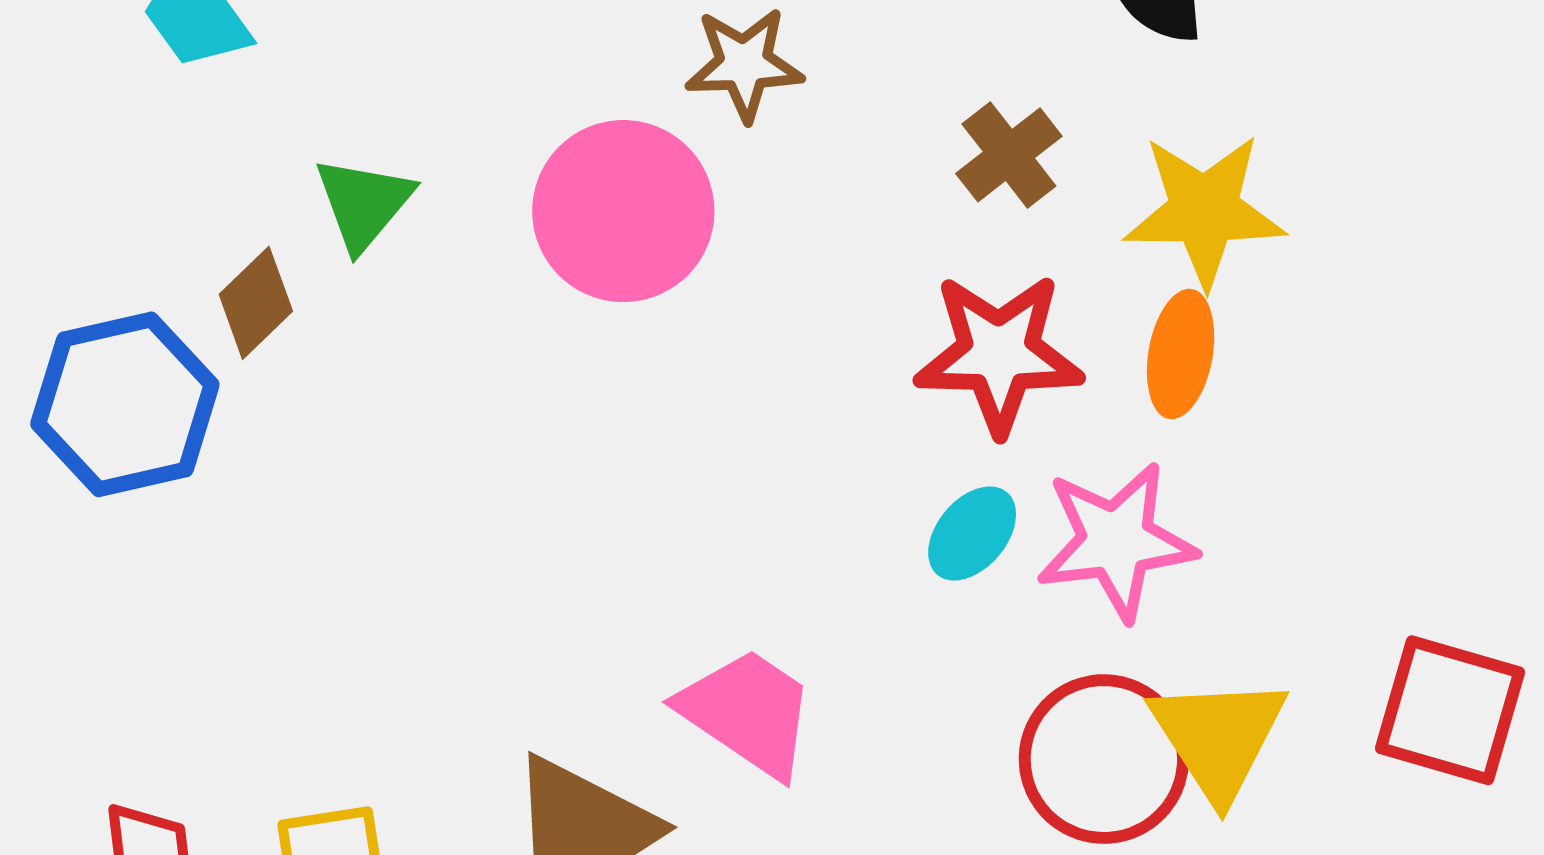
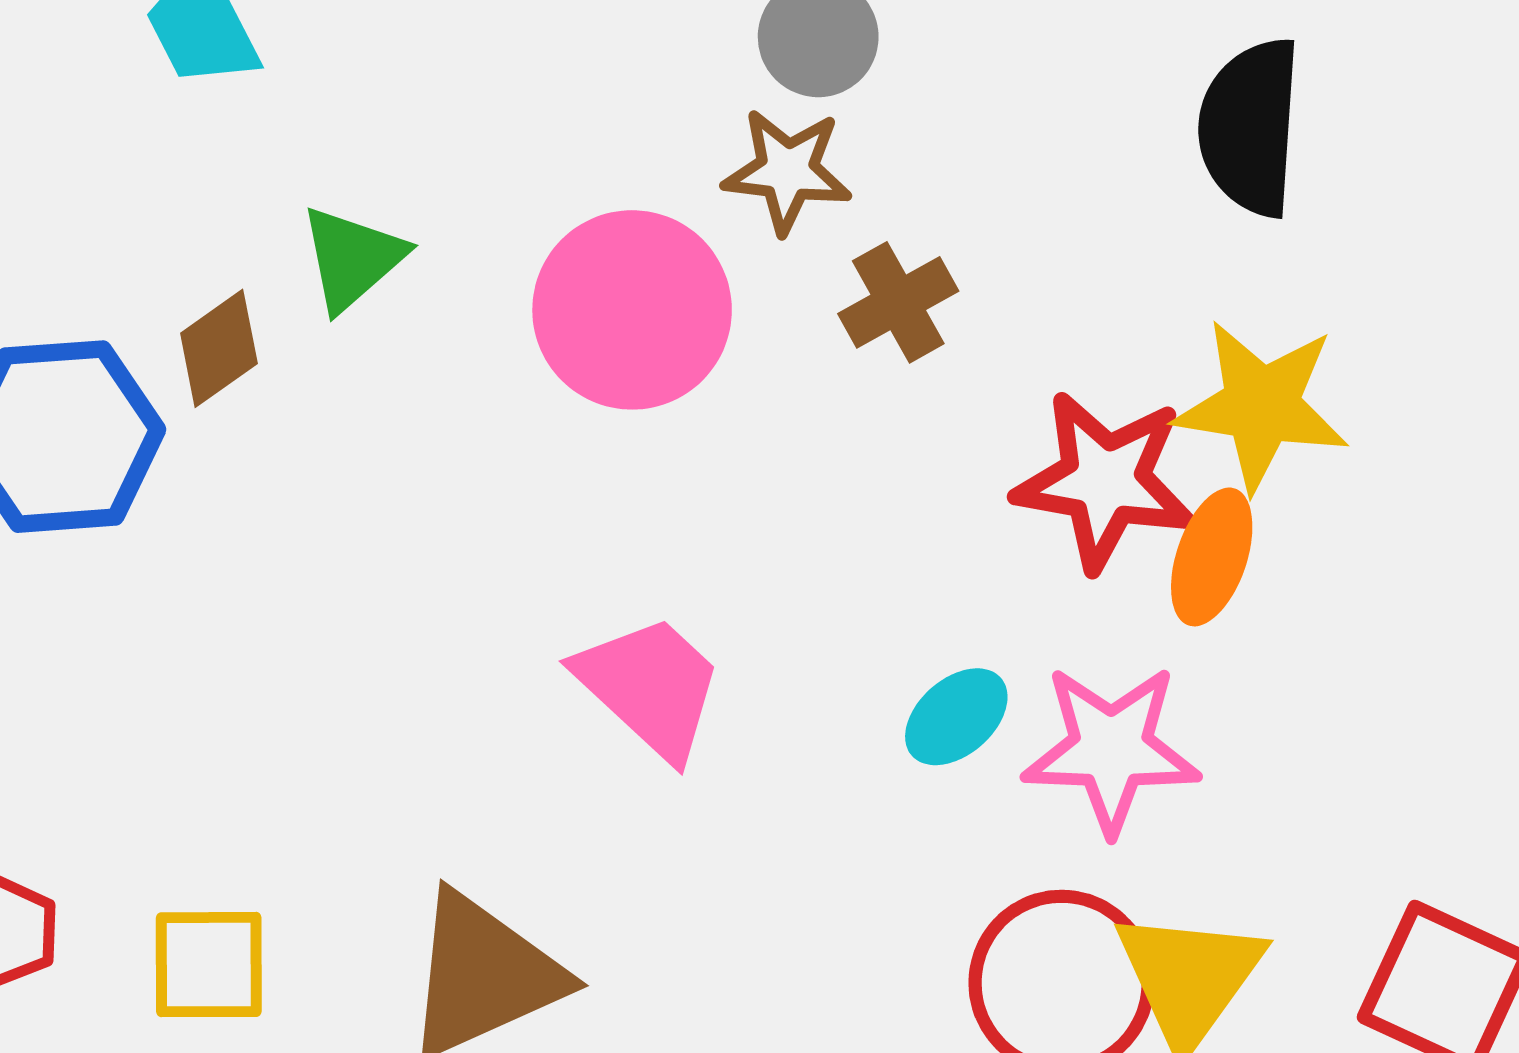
brown cross: (1009, 155) -> (898, 302), moved
red star: (999, 354) -> (1105, 481), moved
pink trapezoid: (748, 712) -> (650, 687), moved

